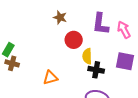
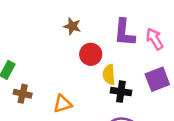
purple square: (125, 61) -> (157, 79), turned -30
brown cross: (12, 63) -> (23, 94), moved

